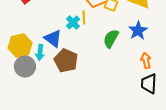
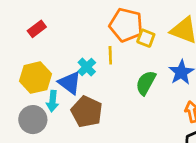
cyan cross: (73, 23) -> (87, 67), moved
yellow hexagon: (20, 46) -> (35, 78), moved

